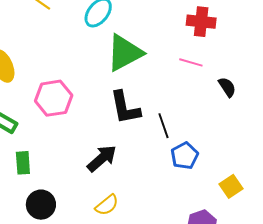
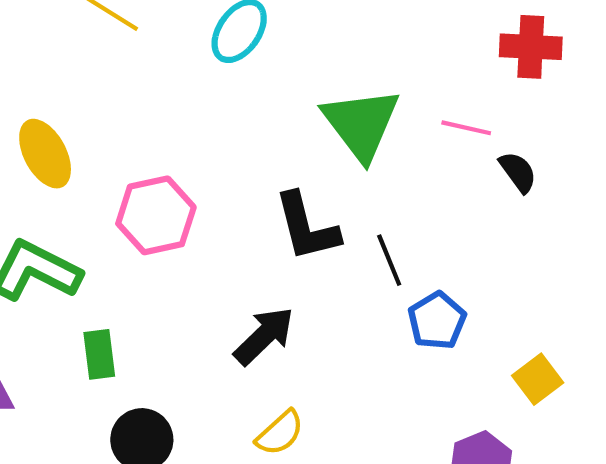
red cross: (201, 22) -> (531, 47), moved
green triangle: (125, 53) -> (361, 124), moved, turned -36
pink line: (191, 62) -> (466, 128), moved

